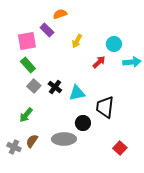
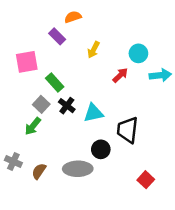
pink square: (27, 41) -> (27, 62), moved
green rectangle: (28, 65) -> (55, 83), moved
green arrow: (26, 115) -> (33, 126), moved
gray cross: (14, 147) -> (13, 161), moved

